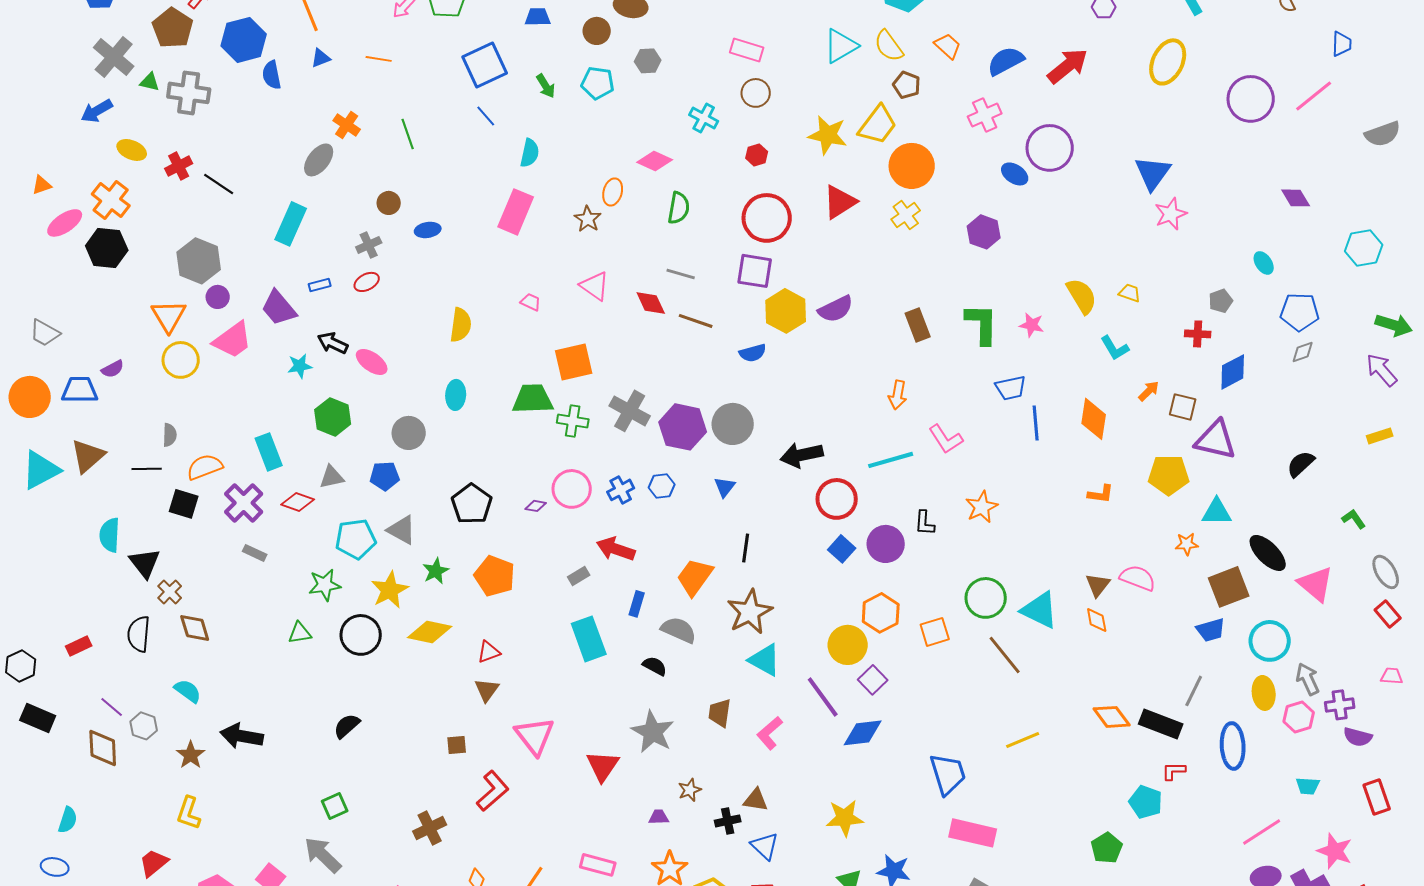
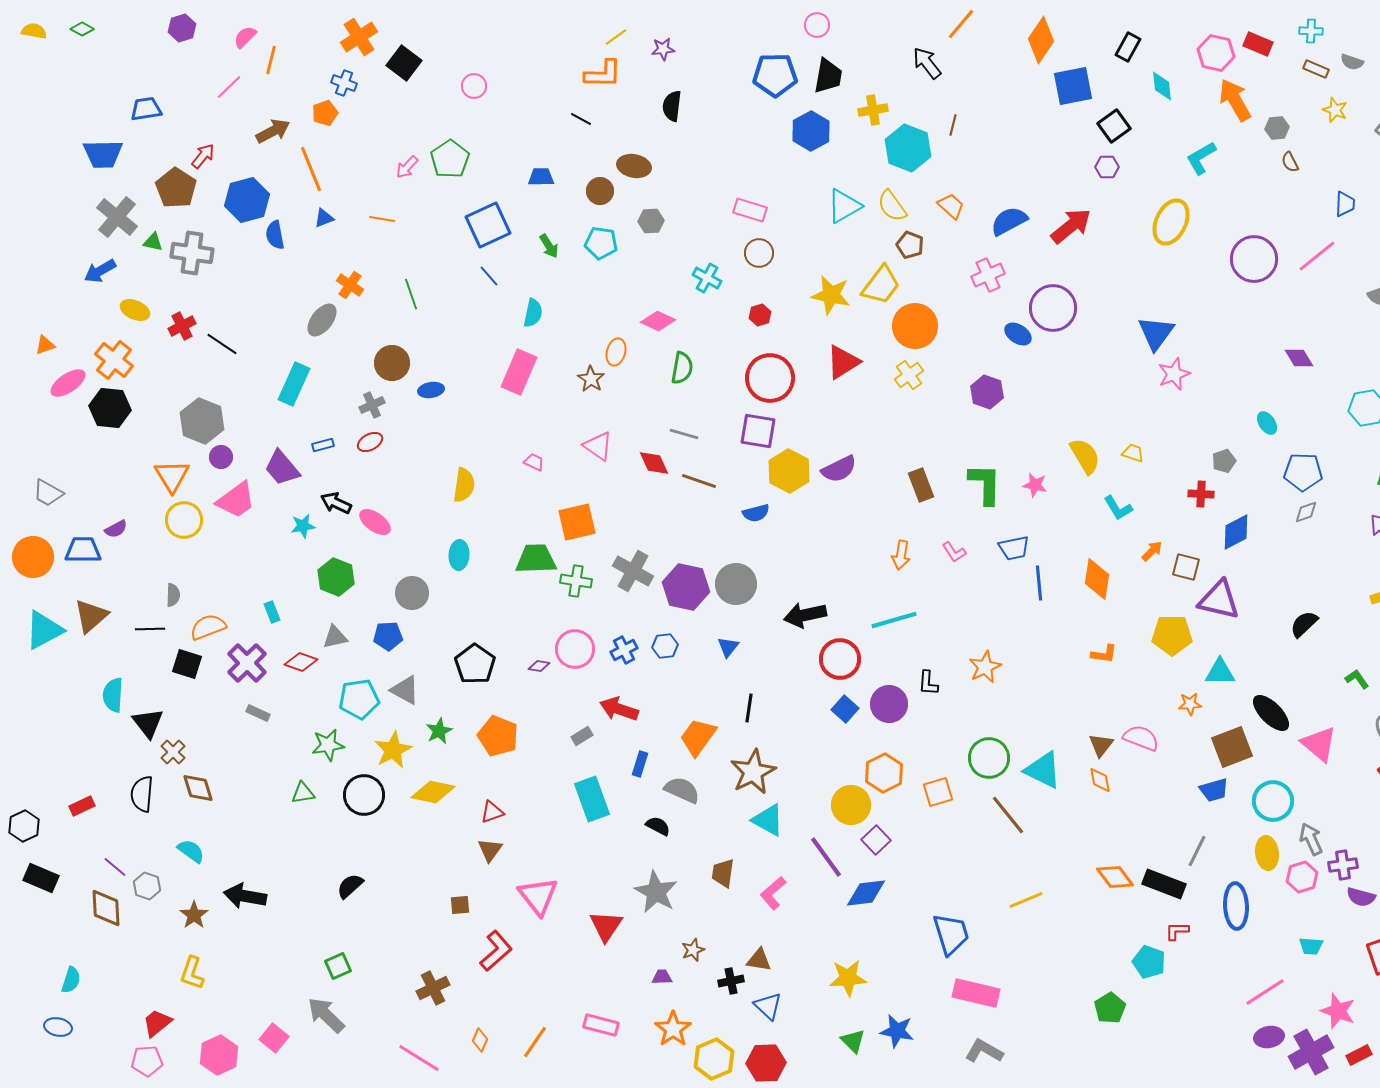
brown circle: (389, 203) -> (392, 363), size x1.5
pink L-shape: (946, 439) -> (954, 552), moved, size x0.7
cyan rectangle: (269, 452) -> (272, 612), size x0.6

